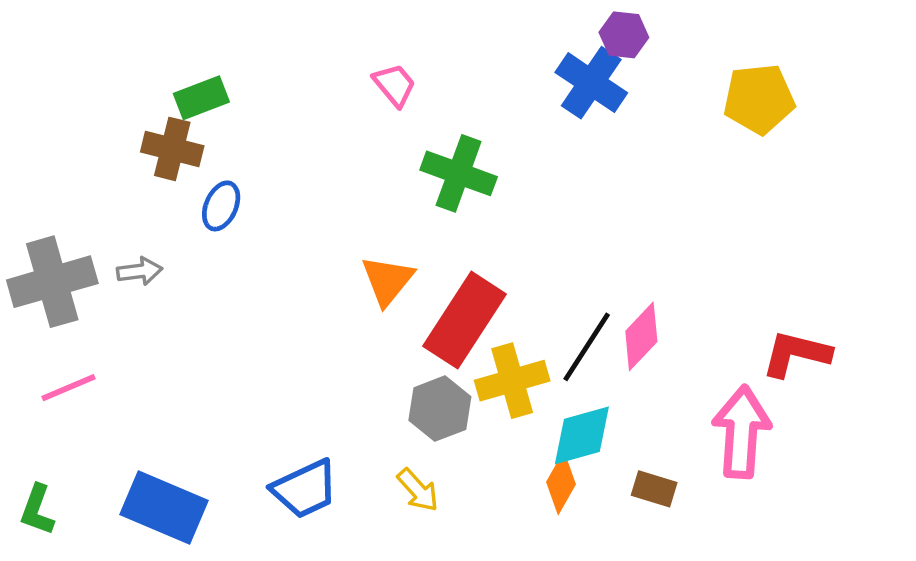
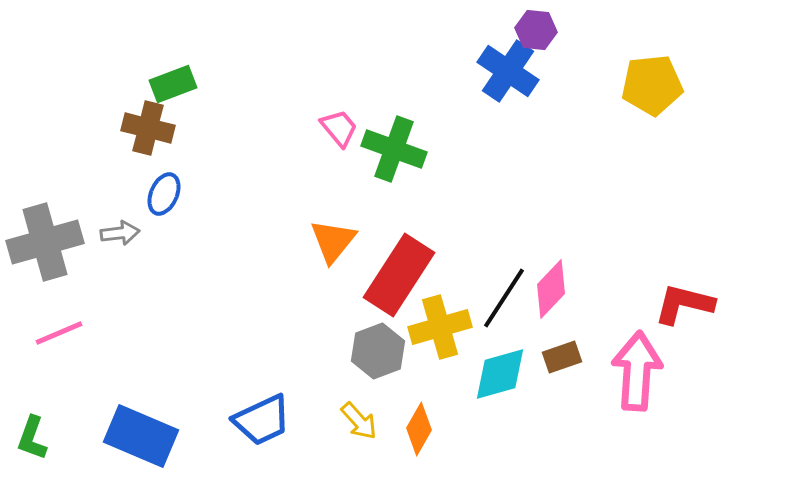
pink trapezoid: (395, 85) -> (339, 128), moved
blue ellipse: (221, 206) -> (164, 194), moved
orange diamond: (561, 483) -> (419, 429), moved
brown rectangle: (654, 489) -> (562, 357), moved, turned -36

